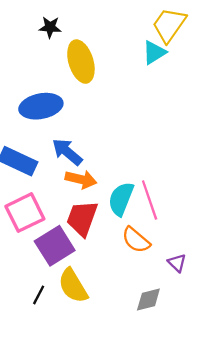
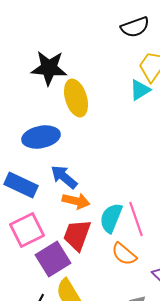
black star: (50, 27) -> (49, 68), size x1.8

